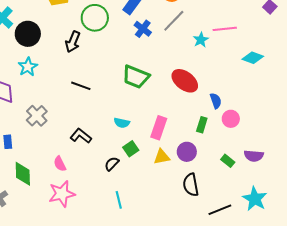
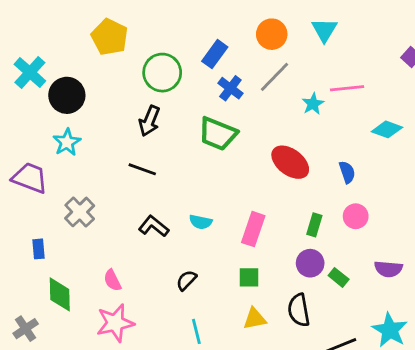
black arrow: (73, 42) -> (149, 121), moved
green trapezoid: (136, 77) -> (218, 134), moved
blue semicircle: (216, 101) -> (347, 172), moved
black L-shape: (81, 136) -> (154, 226), moved
green square: (131, 149) -> (249, 277), moved, turned 35
purple circle: (187, 152) -> (310, 263), moved
yellow triangle: (162, 157) -> (255, 319), moved
green rectangle: (228, 161) -> (339, 277), moved

